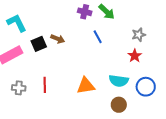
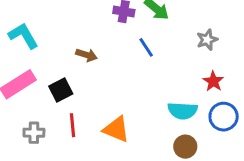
black square: (39, 44) -> (61, 90), moved
red star: (135, 56) -> (213, 81), moved
orange triangle: (86, 86) -> (116, 129), moved, turned 36

